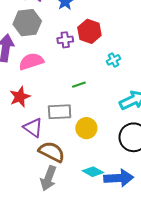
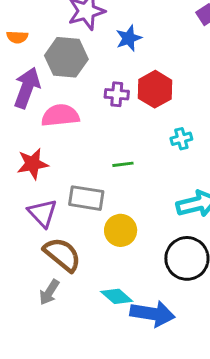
gray arrow: (48, 178) -> (49, 292), size x0.7

